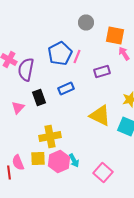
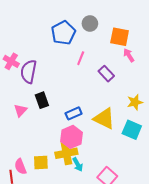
blue pentagon: (60, 54) -> (63, 33), moved
purple rectangle: (102, 72) -> (106, 74), turned 63
blue rectangle: (66, 88) -> (74, 113), moved
yellow cross: (50, 136) -> (66, 153), moved
pink hexagon: (59, 162) -> (72, 137), moved

